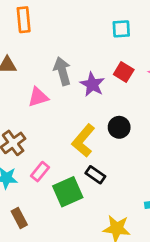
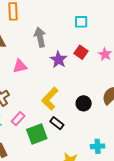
gray arrow: (62, 71) -> (40, 37), moved
black circle: (119, 127) -> (84, 103), moved

